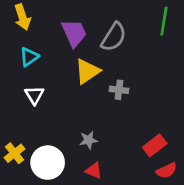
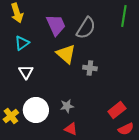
yellow triangle: (87, 71) -> (66, 54), turned -45
white circle: (48, 163) -> (36, 110), moved

